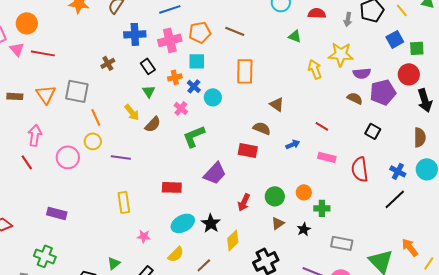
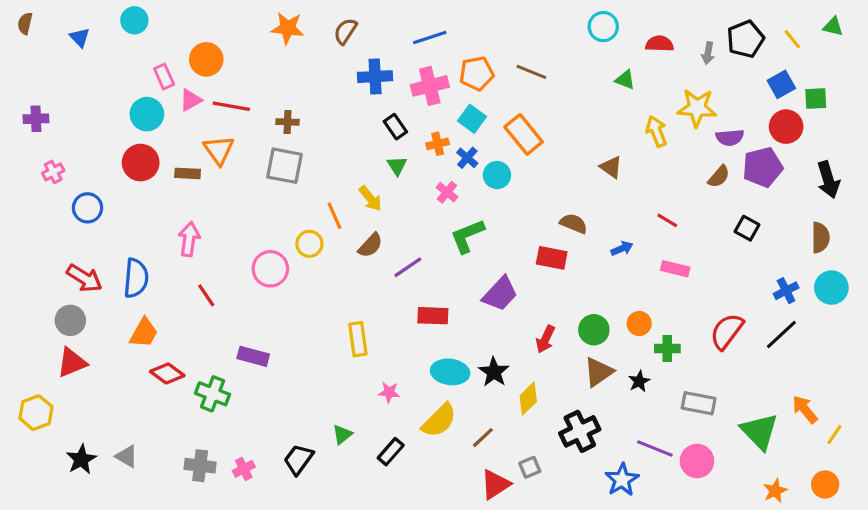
pink triangle: (17, 49) -> (191, 100), turned 42
cyan square: (197, 61) -> (472, 119), turned 36
brown cross: (108, 63) -> (288, 122), moved, turned 32
orange rectangle: (245, 71) -> (524, 134), moved, turned -40
red circle: (409, 74) -> (786, 127), moved
orange triangle: (46, 94) -> (219, 150), moved
brown semicircle: (355, 98) -> (719, 177), turned 105
brown triangle: (277, 104) -> (611, 167), moved
orange line: (96, 117) -> (334, 216), moved
brown semicircle: (153, 124) -> (370, 245), moved
pink arrow: (35, 135) -> (189, 239), moved
purple line: (121, 157) -> (408, 267), moved, turned -42
red line: (27, 162) -> (206, 295), moved
red semicircle: (360, 169) -> (727, 331), moved, turned 45
blue cross: (398, 171) -> (786, 291), turned 35
cyan ellipse: (183, 223) -> (450, 372), turned 35
brown triangle: (278, 223) -> (599, 372), size x1.5
yellow semicircle: (176, 254) -> (439, 420), size x1.4
green cross: (45, 256) -> (213, 394), moved

